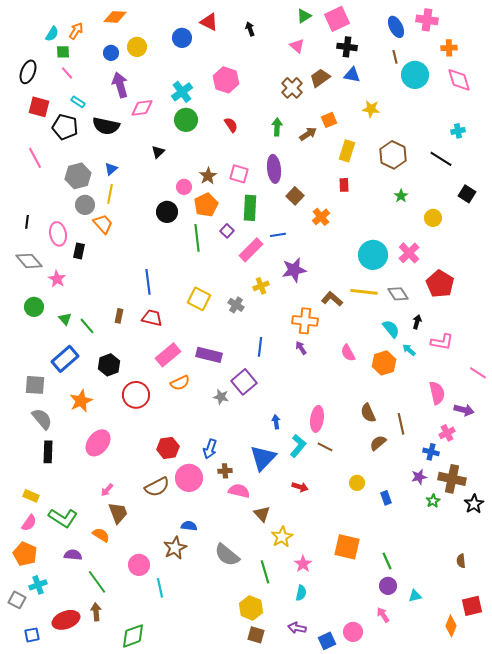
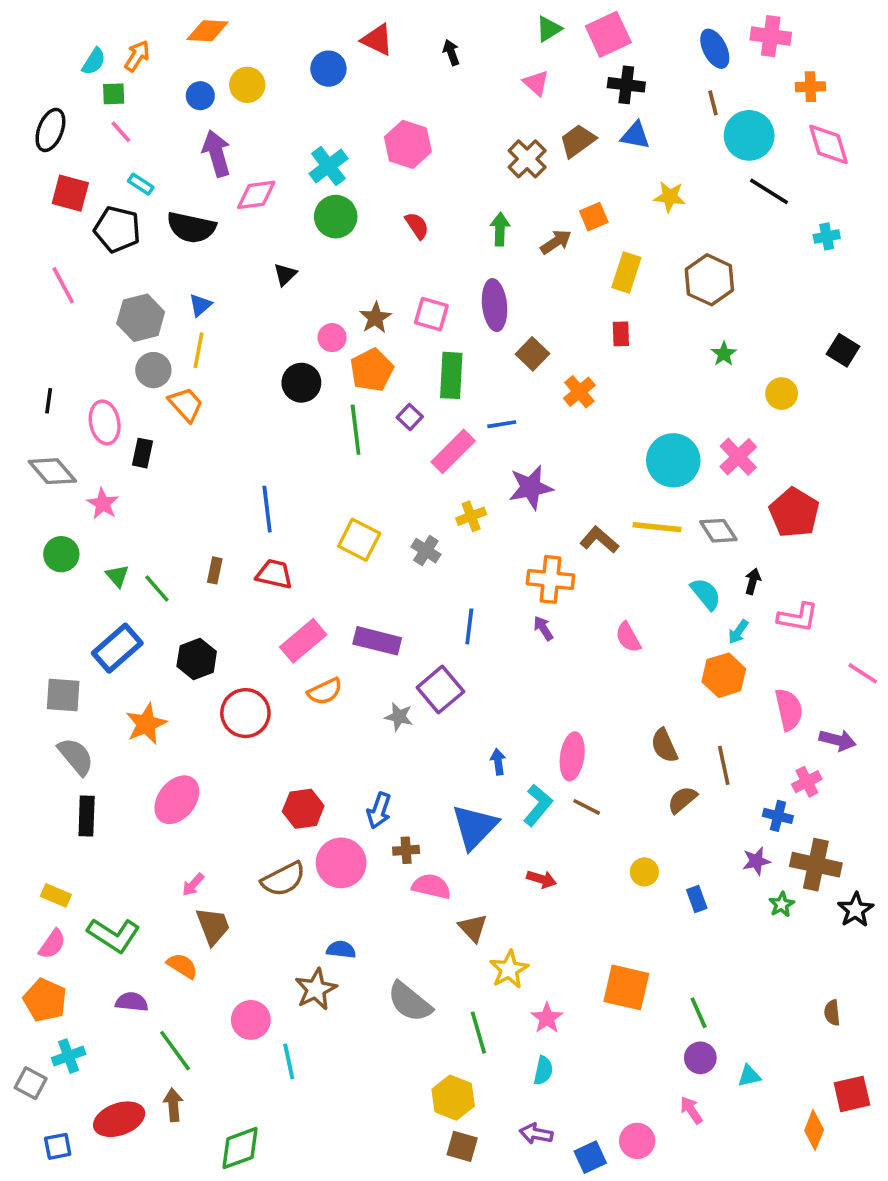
black line: (441, 159) -> (769, 191), moved
cyan arrow: (409, 350) -> (738, 632), turned -96
orange hexagon: (384, 363) -> (724, 675), moved

